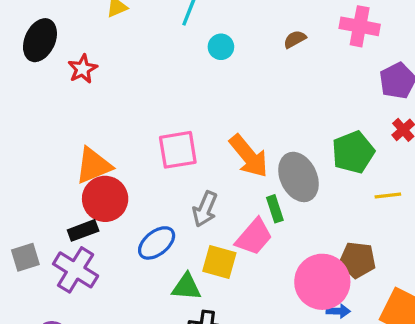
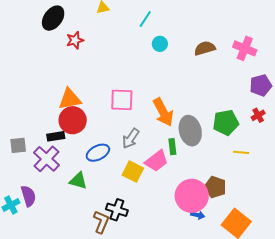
brown semicircle: (295, 39) -> (205, 48), size x1.5
green triangle: (186, 287) -> (78, 181), moved

